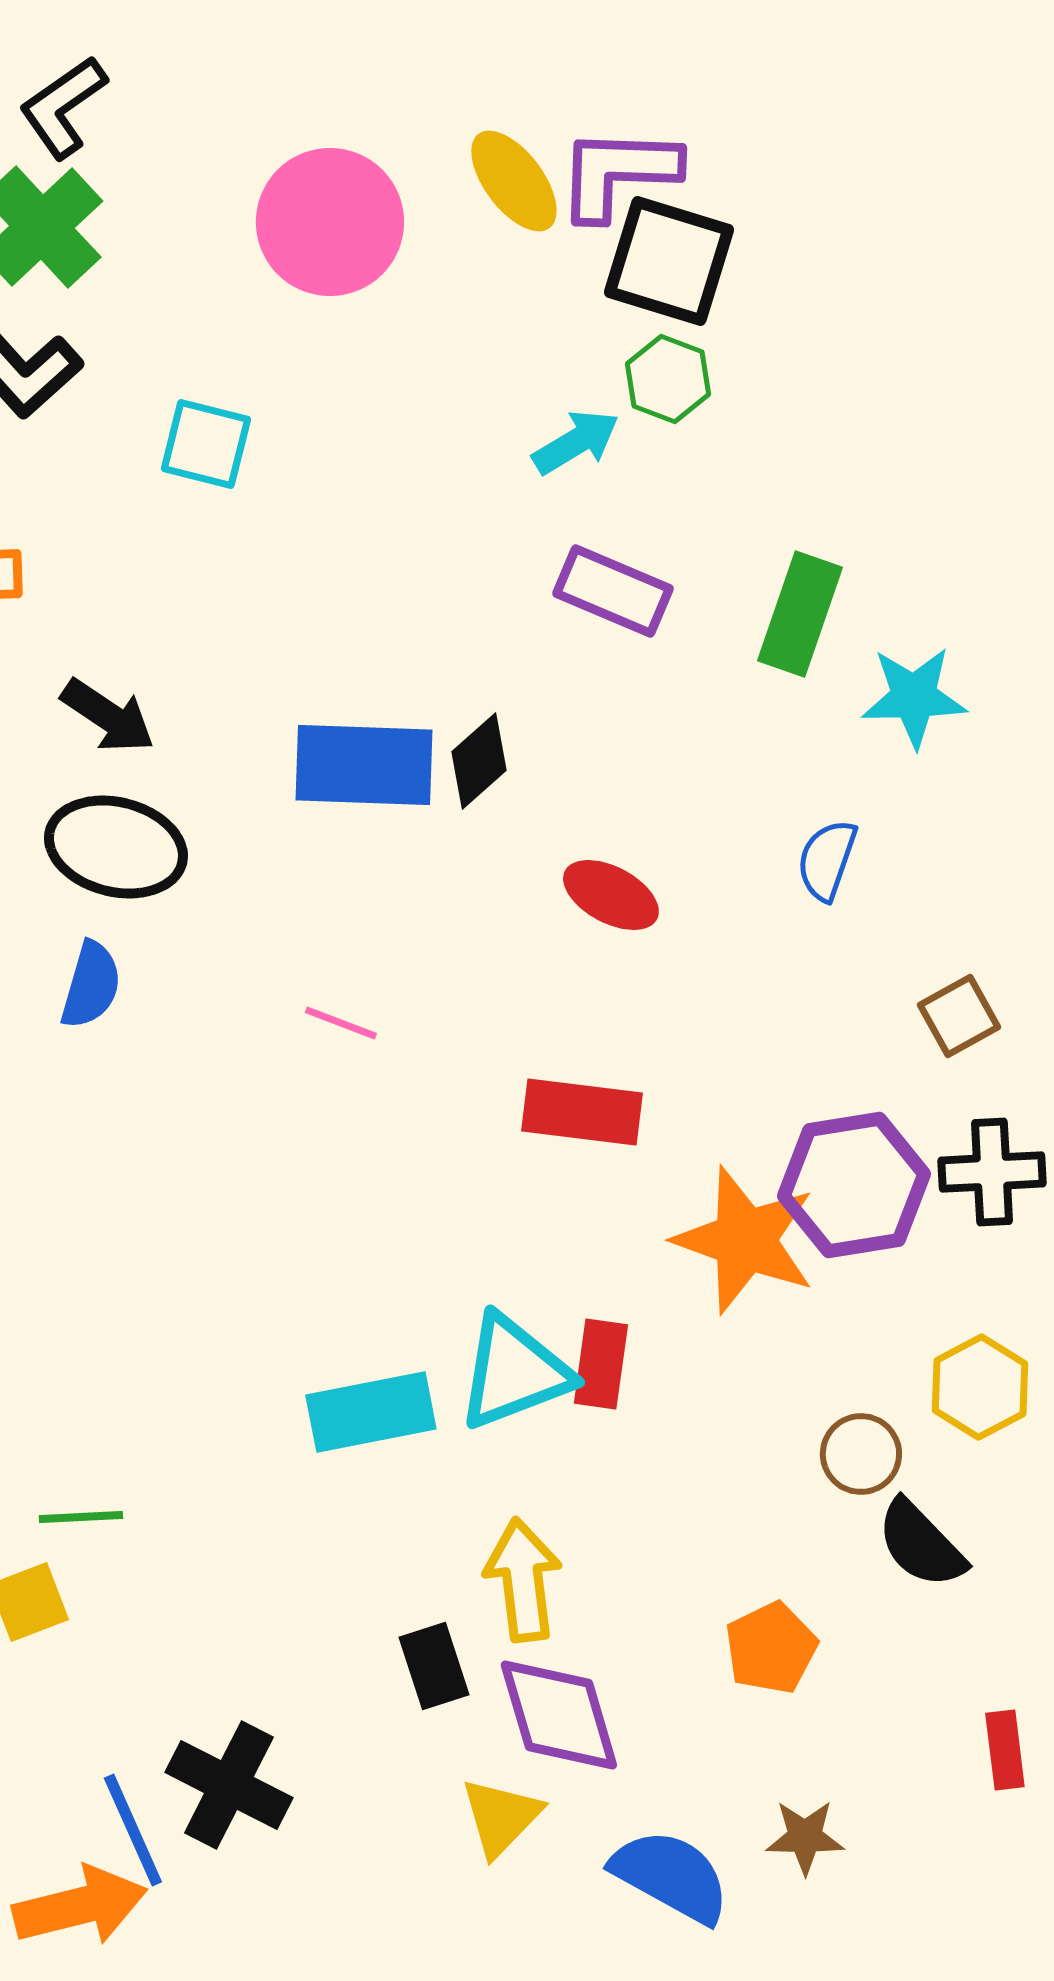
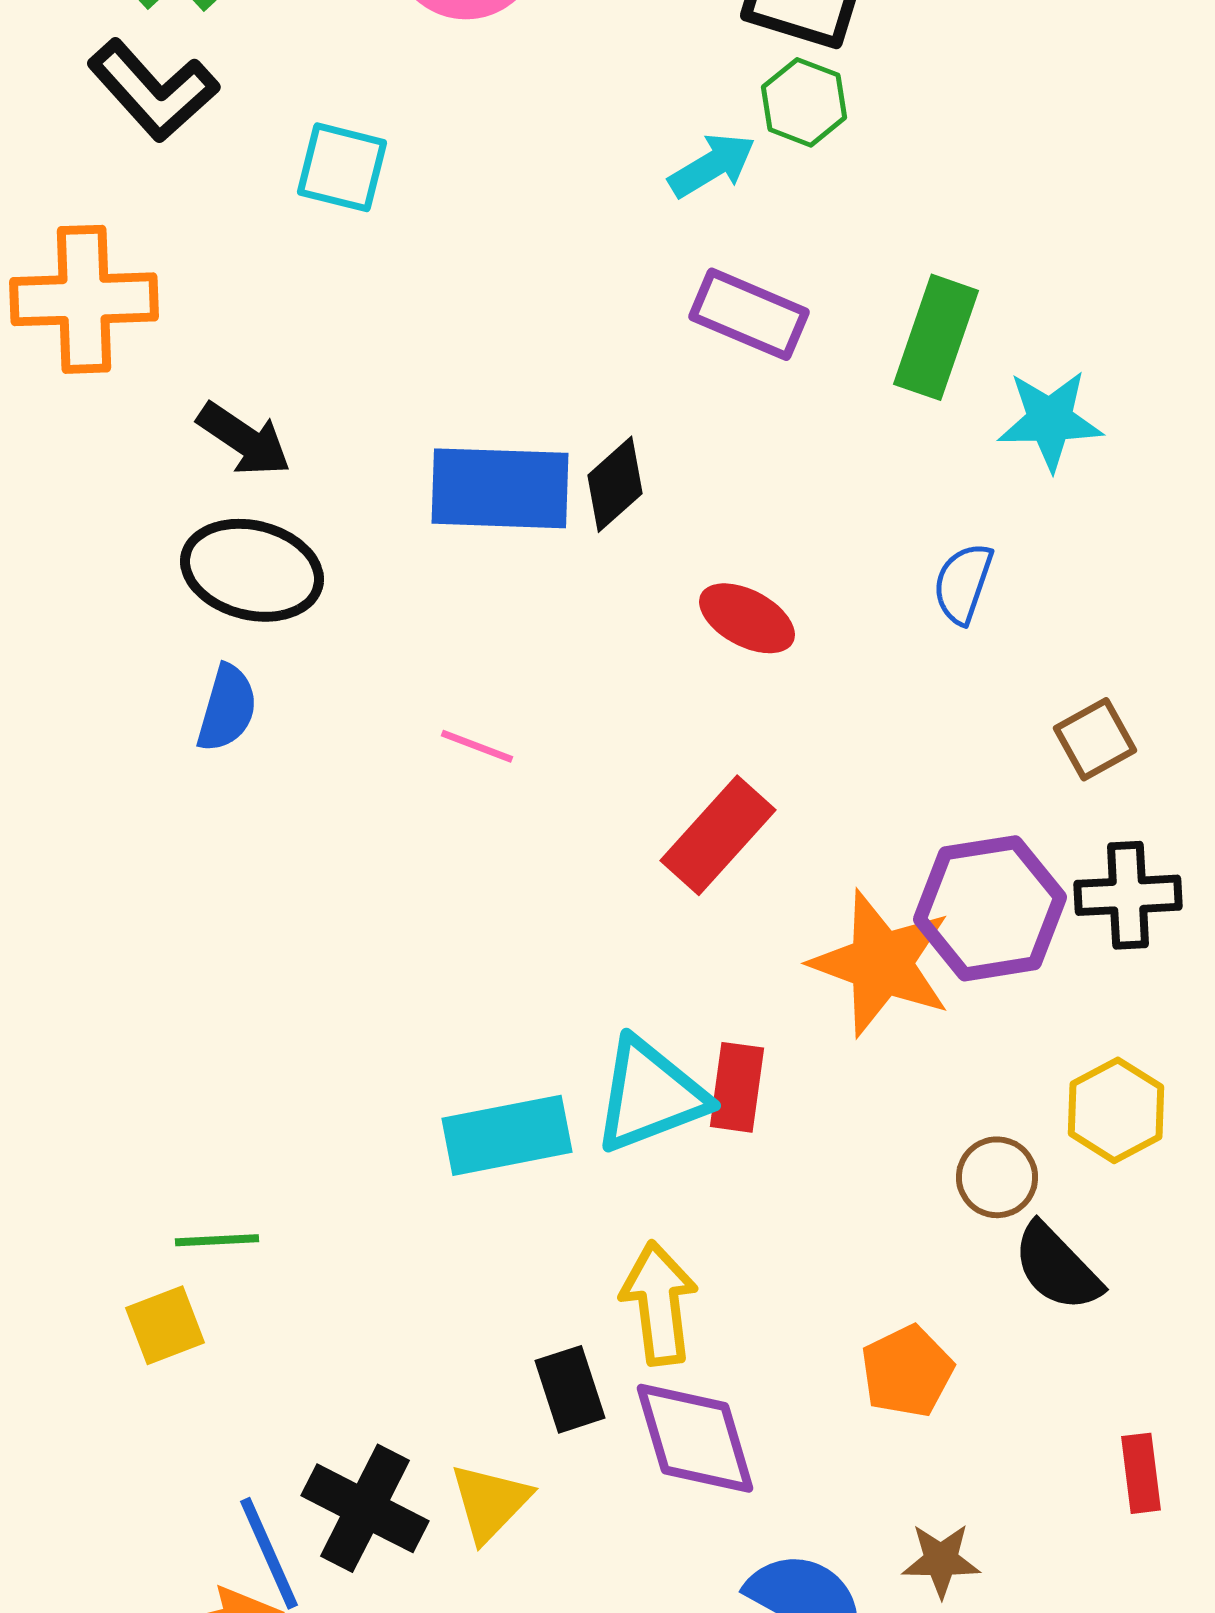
red rectangle: (582, 1112) -> (718, 835), turned -55
yellow triangle: (501, 1817) -> (490, 1502), moved

